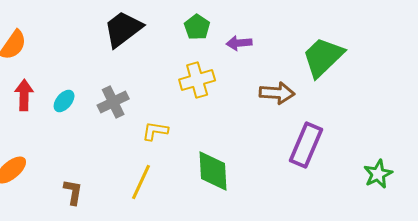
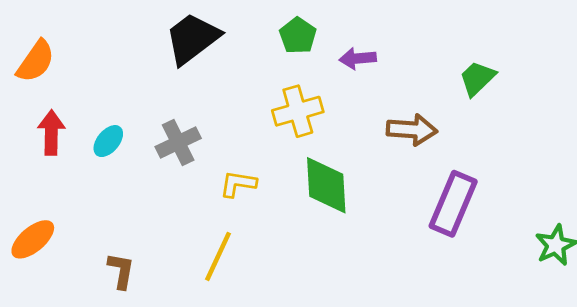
green trapezoid: (323, 57) -> (477, 78), size x0.6
green diamond: (213, 171) -> (326, 185), moved

